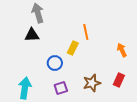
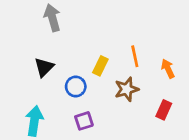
orange line: (86, 32) -> (135, 56), moved
black triangle: (32, 35) -> (44, 67), moved, turned -42
brown star: (92, 83) -> (127, 89), moved

